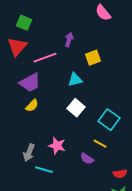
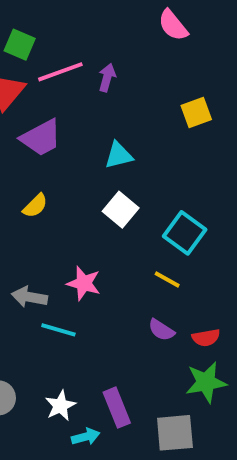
pink line: (45, 58) -> (60, 72), moved
yellow square: (93, 58) -> (196, 113), moved
purple trapezoid: (30, 83) -> (41, 138), moved
gray arrow: (29, 153) -> (29, 297), turned 78
purple semicircle: (87, 159) -> (161, 330), moved

